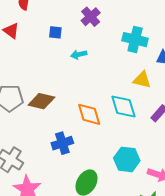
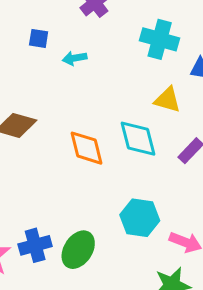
blue square: (55, 32) -> (39, 38), moved
blue cross: (62, 143) -> (35, 245), moved

